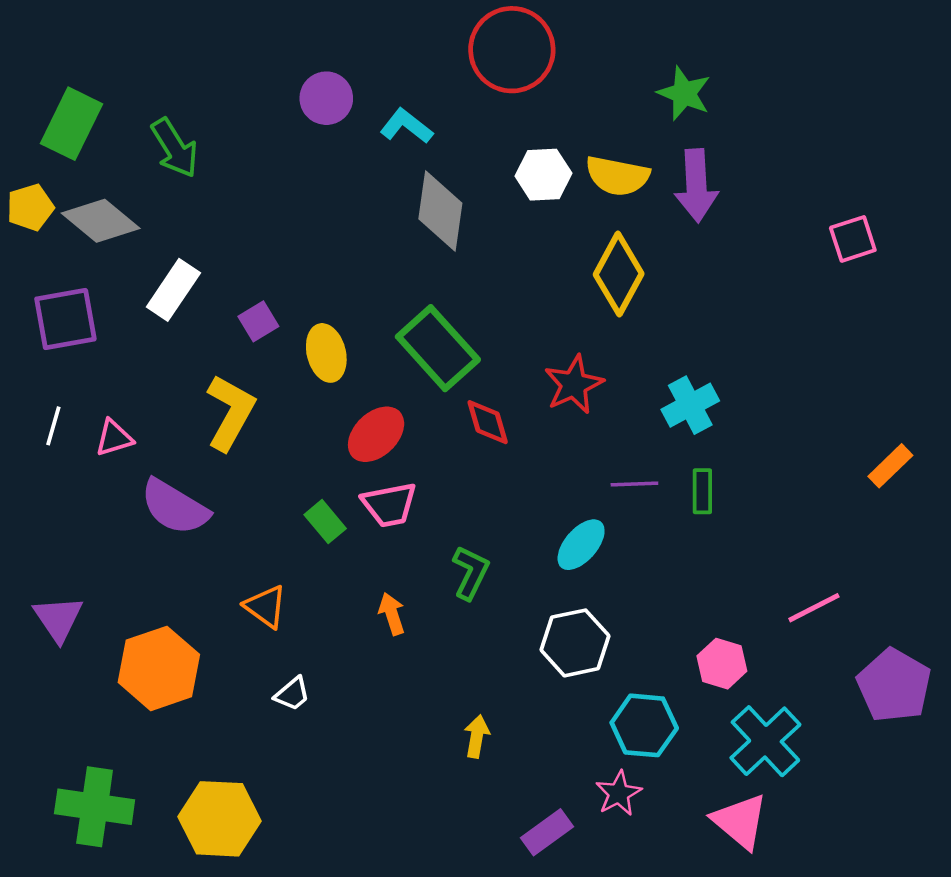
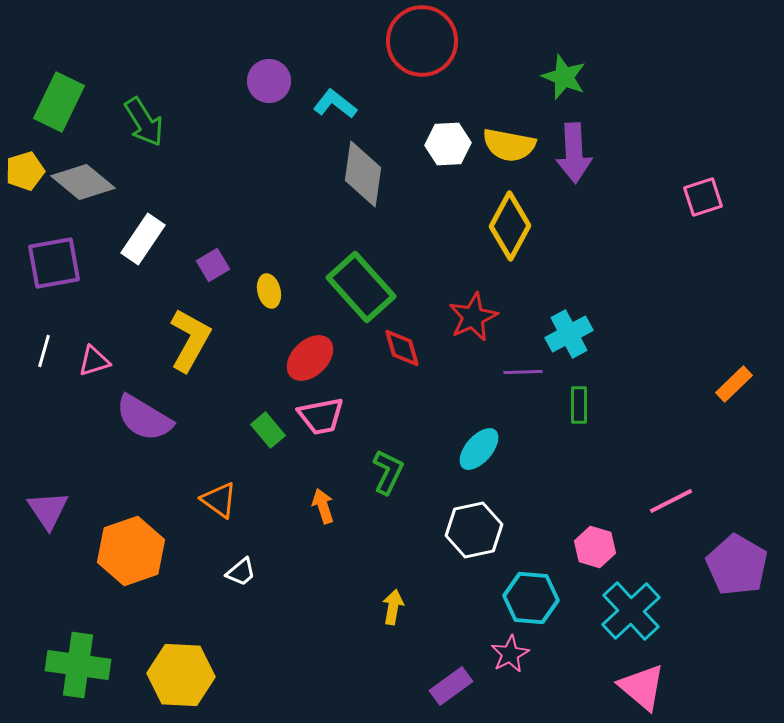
yellow ellipse: (326, 353) -> (269, 291), size x0.7
purple line: (634, 484) -> (523, 372), moved
pink triangle: (740, 821) -> (642, 687), moved

